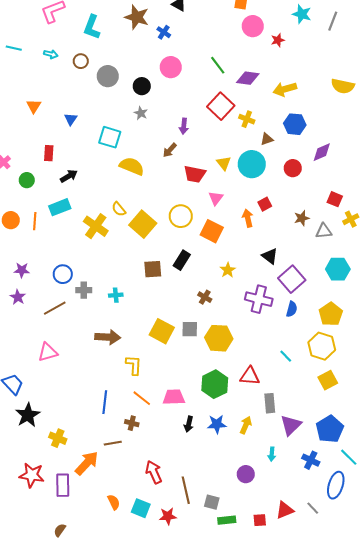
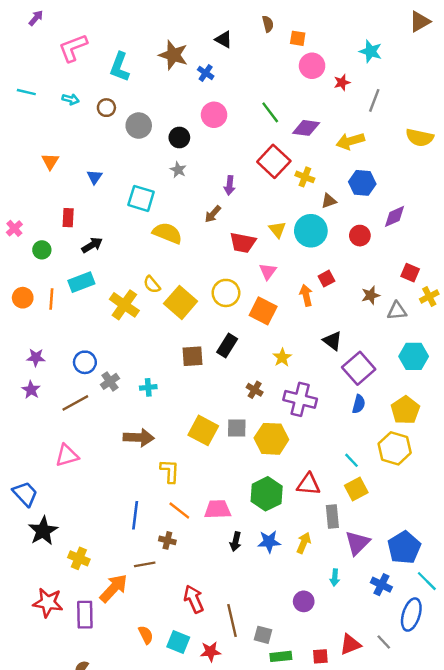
gray line: (333, 21) -> (374, 100), moved
gray cross: (84, 290) -> (110, 381), turned -35
purple cross: (259, 299) -> (300, 399), moved
yellow square: (328, 380) -> (356, 489), moved

